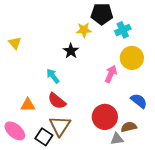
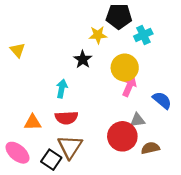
yellow circle: (132, 58) -> (125, 68), moved
cyan arrow: (53, 76) -> (62, 89), turned 49
red semicircle: (57, 101) -> (66, 118), turned -42
blue semicircle: (139, 101) -> (162, 100), moved
gray triangle: (117, 139) -> (138, 120), moved

